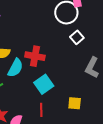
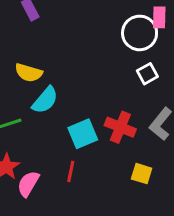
red cross: (35, 56) -> (120, 127), moved
yellow square: (75, 103) -> (142, 174), moved

